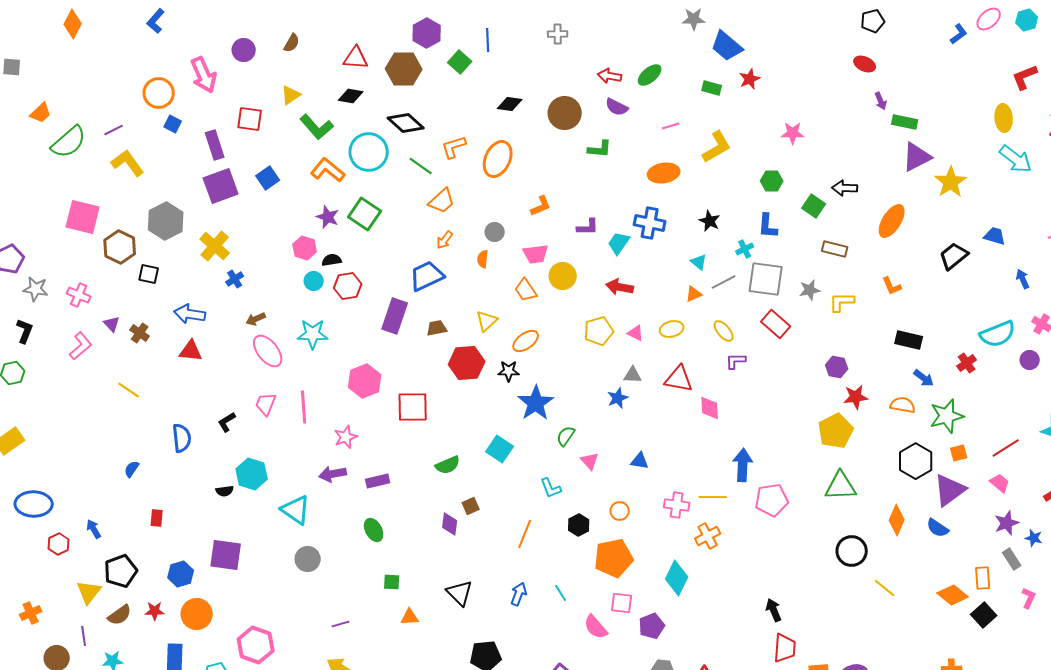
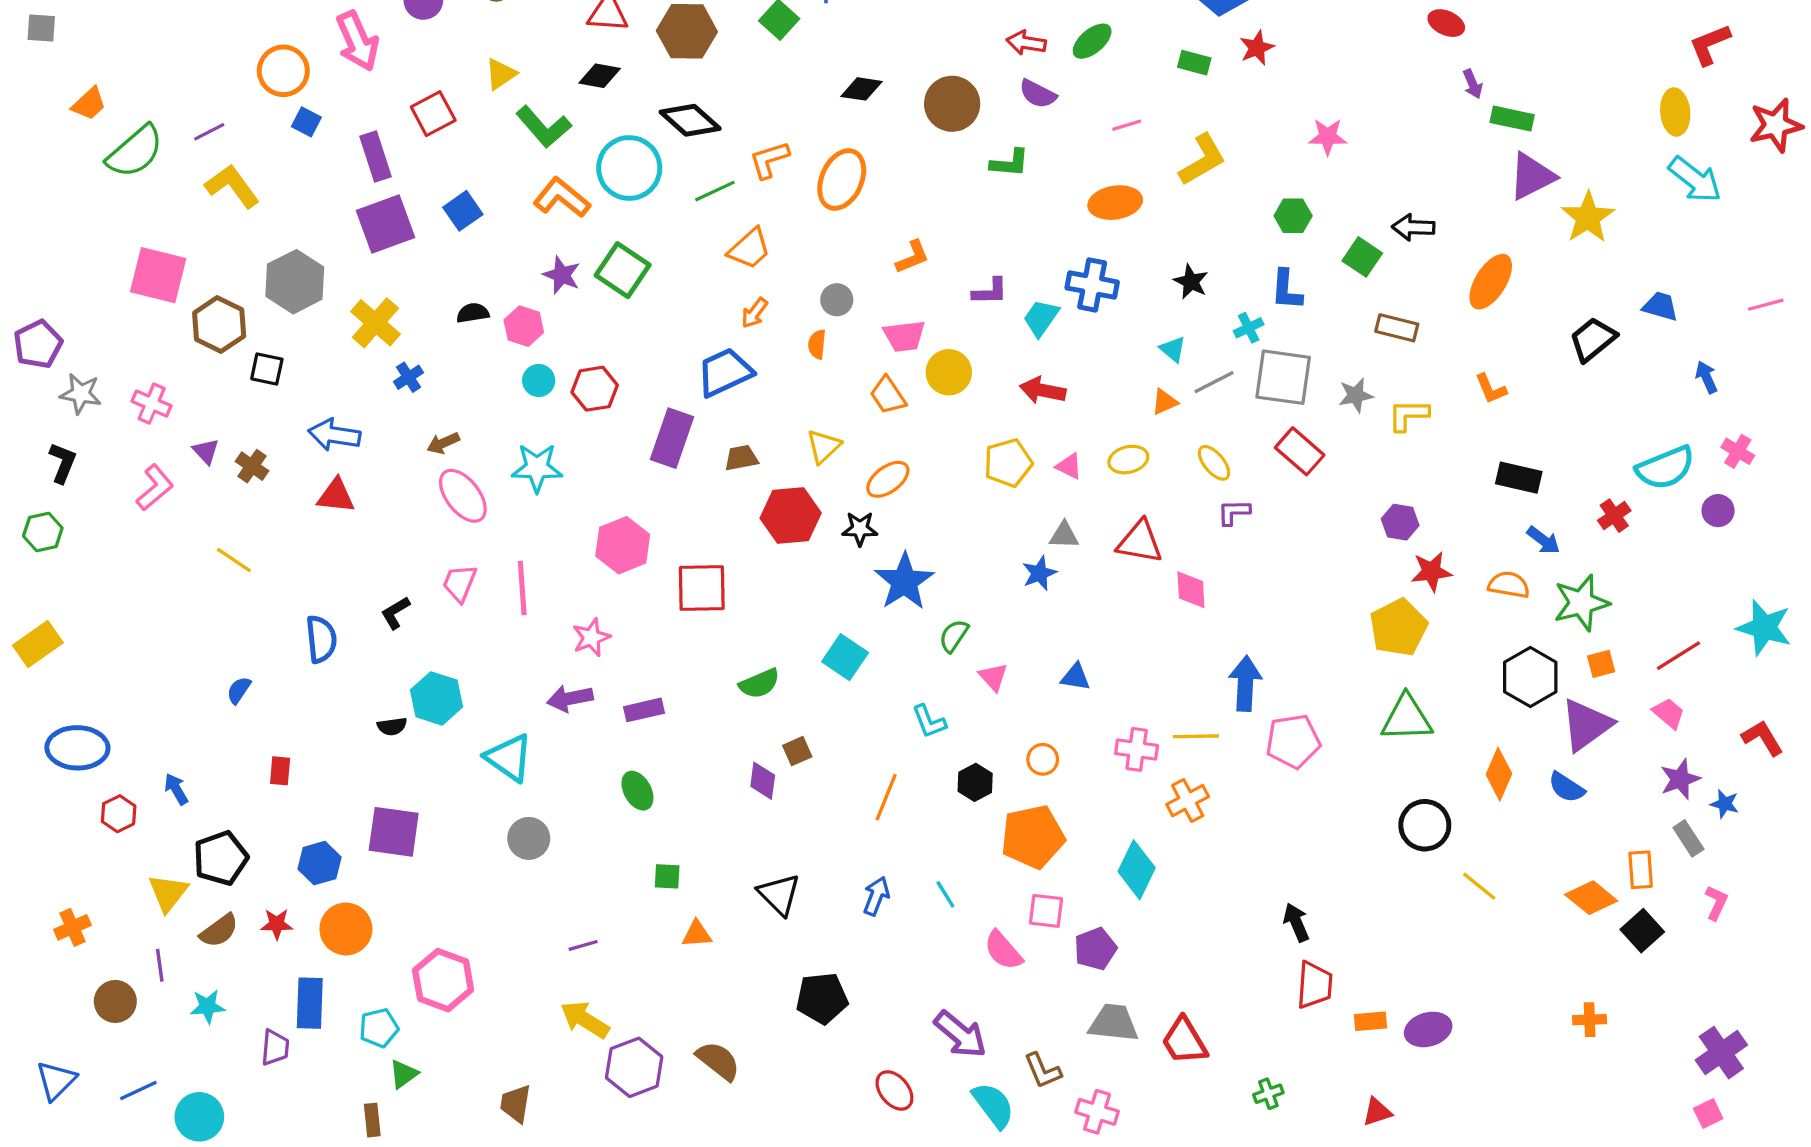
red square: (250, 119) -> (433, 114), turned -36
green line: (421, 166) -> (715, 191), turned -60
black semicircle: (332, 260) -> (473, 313), moved

